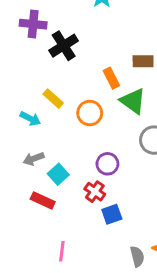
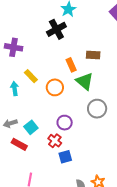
purple cross: (33, 24) -> (14, 47), moved
black cross: (64, 46) -> (56, 29), moved
cyan arrow: (30, 119) -> (15, 89), turned -128
gray arrow: (34, 159) -> (10, 123), moved

